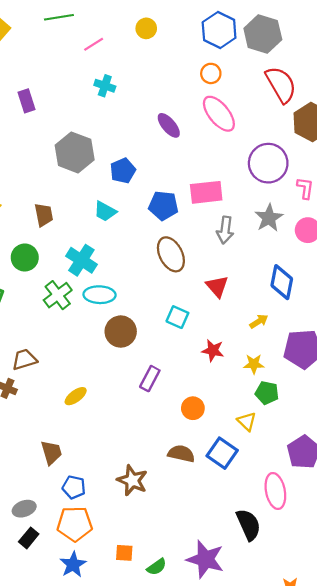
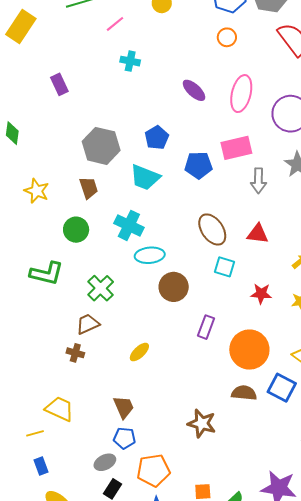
pink ellipse: (219, 114) -> (241, 94), moved, turned 60
gray hexagon: (75, 152) -> (101, 146), moved
cyan trapezoid: (105, 211) -> (145, 177), size x1.4
brown ellipse: (171, 254) -> (212, 229), moved
red triangle: (217, 286) -> (258, 234), turned -35
green cross: (58, 295) -> (101, 288), moved
orange circle: (193, 408) -> (249, 350), size x1.8
blue pentagon: (74, 487) -> (124, 438), moved

